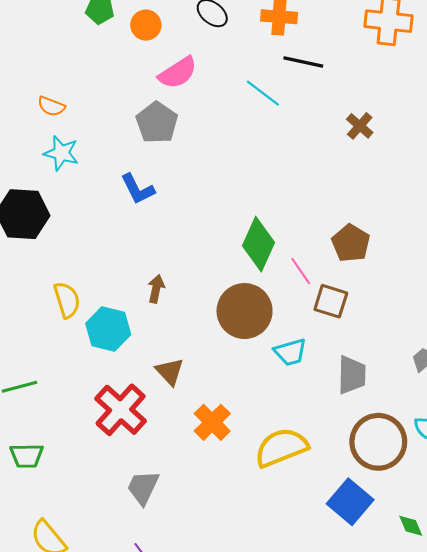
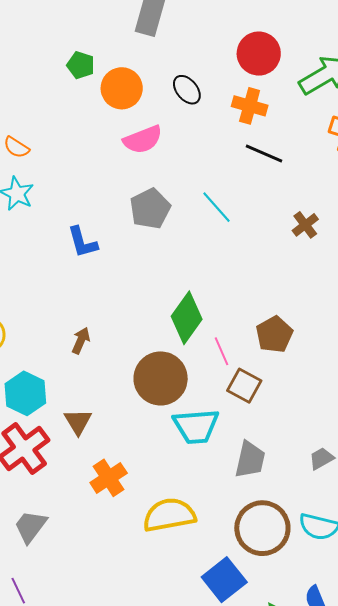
orange circle: (146, 25) -> (122, 88), size x1.4
cyan line: (263, 93) -> (217, 207), moved
gray pentagon: (157, 123) -> (150, 209), moved
cyan hexagon: (108, 329) -> (25, 393), moved
cyan trapezoid: (290, 352) -> (196, 426), size x1.4

